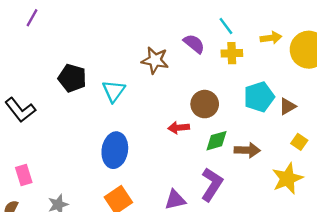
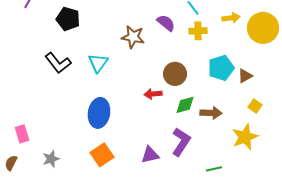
black pentagon: (72, 78) -> (68, 19), moved
black L-shape: (20, 110) -> (58, 63), moved

